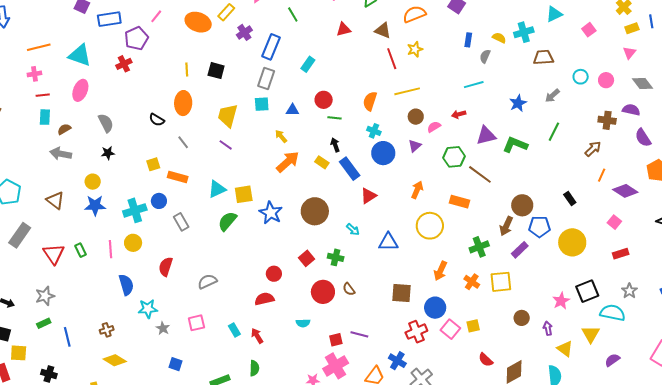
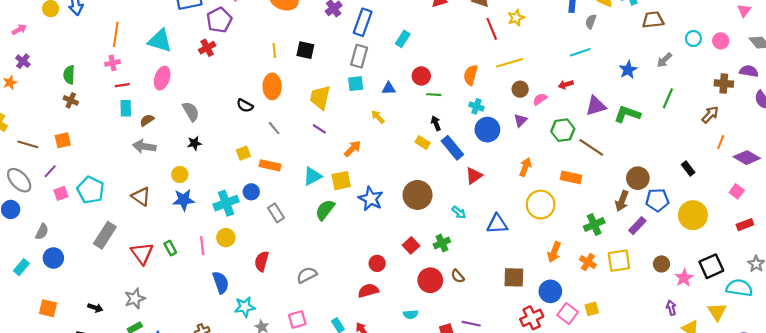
orange line: (39, 47) -> (116, 34), turned -65
orange arrow: (288, 162) -> (352, 149), moved, size x0.7
green cross: (336, 257) -> (442, 243), turned -35
brown circle: (522, 318) -> (661, 264), moved

